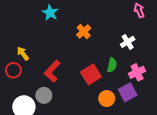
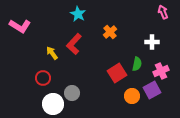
white cross: (128, 42) -> (152, 42), turned 32
red circle: (13, 70) -> (43, 78), moved
red L-shape: (52, 71) -> (74, 44), moved

